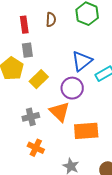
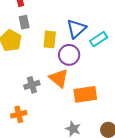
yellow rectangle: (39, 79) -> (50, 39), moved, turned -36
orange cross: (36, 148) -> (19, 114), moved, turned -35

